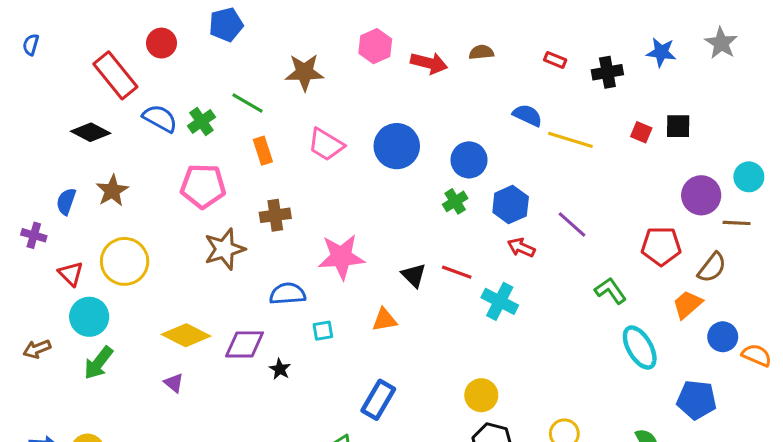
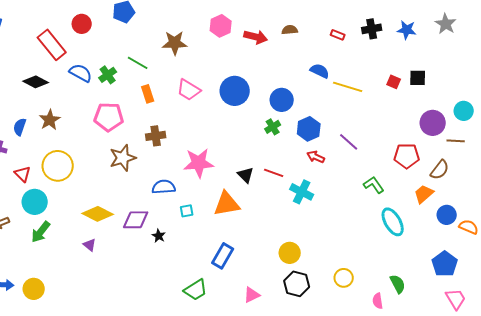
black cross: (607, 72) -> (372, 29), moved
orange triangle: (384, 320) -> (227, 204), size x1.6
blue pentagon: (697, 400) -> (445, 264), moved, turned 30

